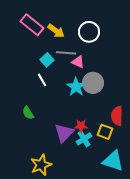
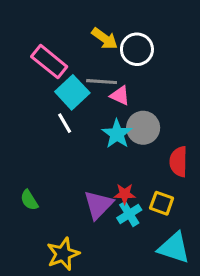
pink rectangle: (32, 25) -> (49, 62), moved
yellow arrow: (56, 31) -> (105, 38), moved
cyan square: (47, 60) -> (72, 92), size x1.5
green semicircle: (28, 113) -> (29, 200), moved
red semicircle: (117, 116) -> (178, 162), moved

